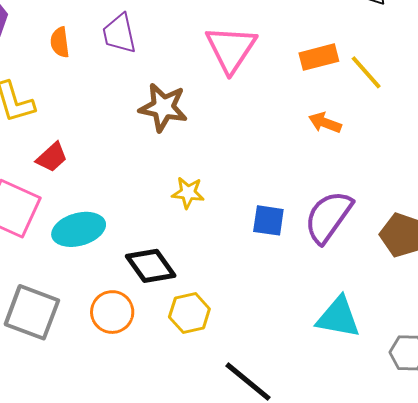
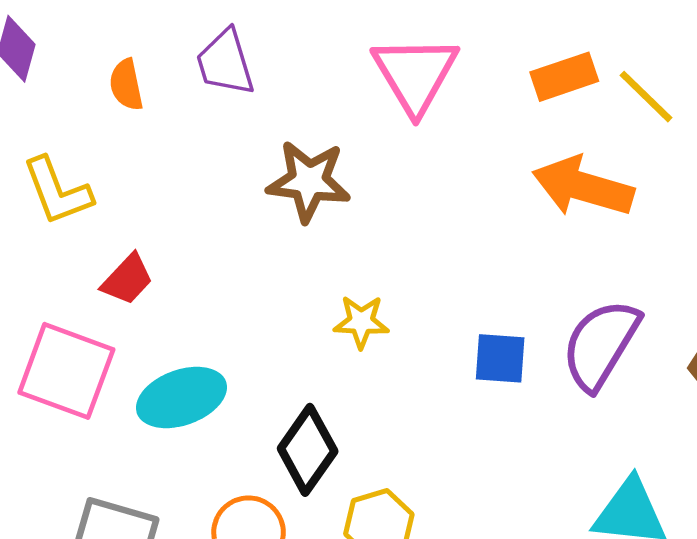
orange arrow: (325, 123) -> (583, 187), size x1.8
black diamond: (151, 266) -> (308, 450), turned 75

